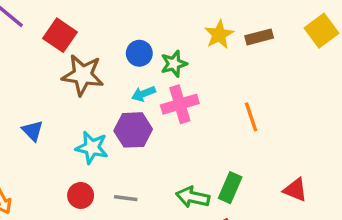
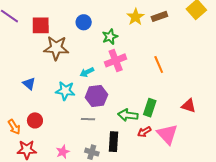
red square: (60, 35) -> (41, 25), turned -30
blue circle: (139, 53) -> (84, 22), moved
cyan arrow: (144, 94) -> (87, 72), moved
purple hexagon: (133, 130) -> (96, 96), moved
red circle: (81, 195) -> (35, 120), moved

